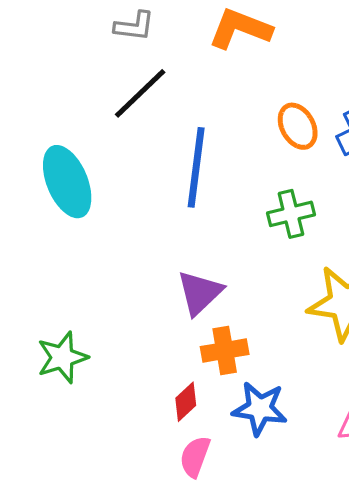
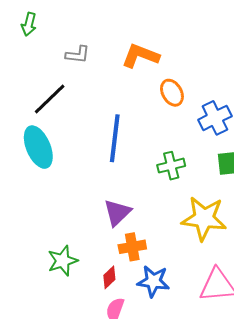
black line: (140, 93) -> (50, 99), moved
orange ellipse: (298, 126) -> (172, 93), moved
green star: (62, 357) -> (63, 261), moved

